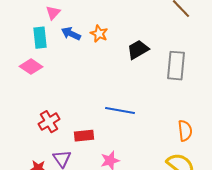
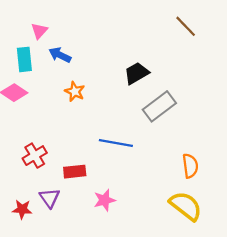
orange star: (99, 34) -> (75, 92), moved
gray rectangle: (176, 66) -> (159, 106), moved, turned 48

